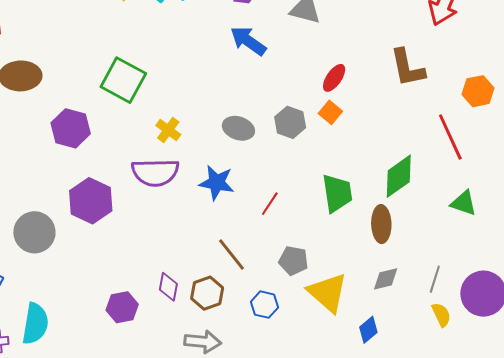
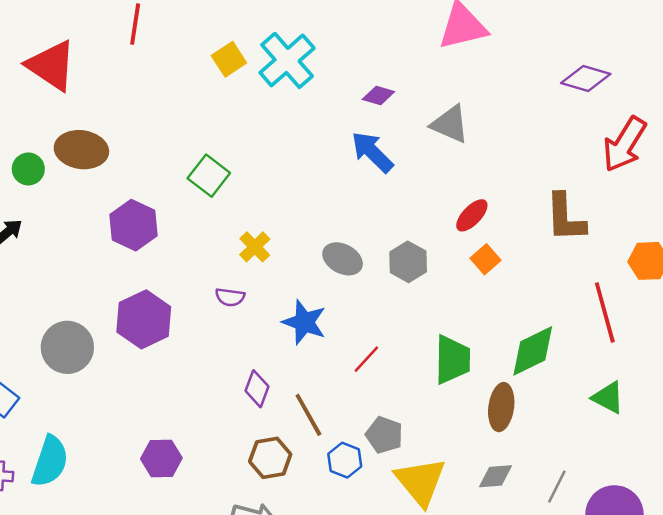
green square: (123, 80) -> (209, 176), size x0.7
orange square: (330, 112) -> (485, 259), moved
purple semicircle: (155, 172) -> (230, 297), size x0.5
purple diamond: (168, 287) -> (257, 389), moved
blue hexagon: (264, 305) -> (345, 460), moved

